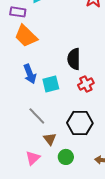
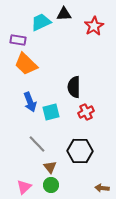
green circle: (66, 157) -> (51, 185), moved
pink triangle: (33, 158) -> (24, 187), moved

